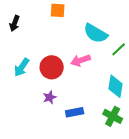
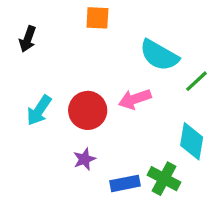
green cross: (113, 116) -> (164, 179), moved

